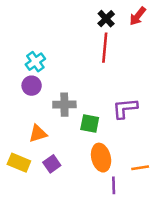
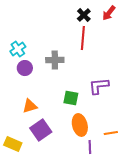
cyan cross: (35, 62) -> (18, 49), moved
gray cross: (64, 105) -> (55, 60), moved
yellow rectangle: (19, 163) -> (13, 144), moved
purple square: (52, 164) -> (41, 130), size x1.5

